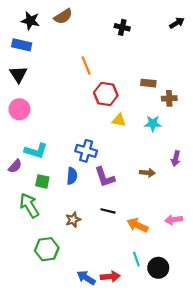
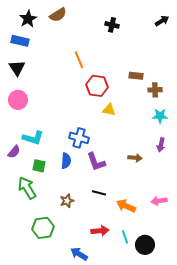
black star: (30, 21) -> (28, 19), turned 30
cyan star: (153, 124) -> (160, 116), moved
red arrow: (110, 277) -> (100, 231), moved

